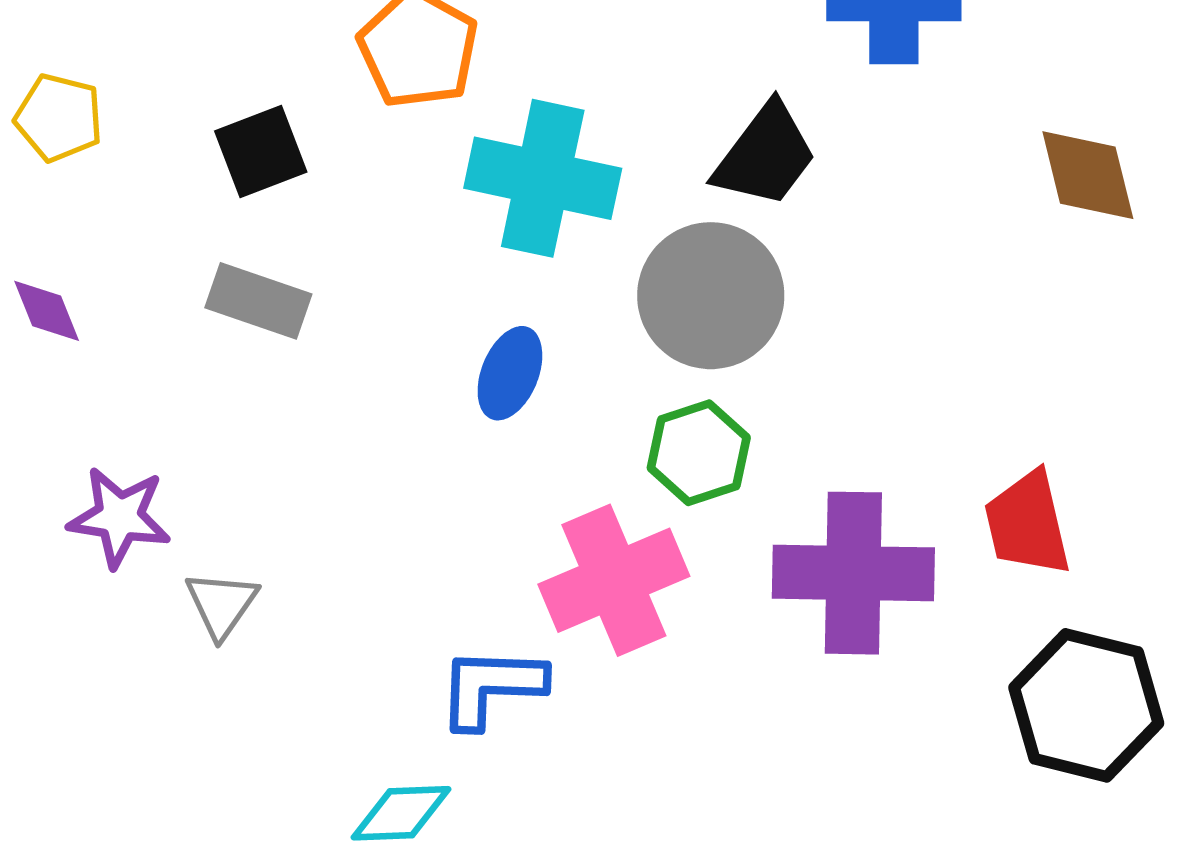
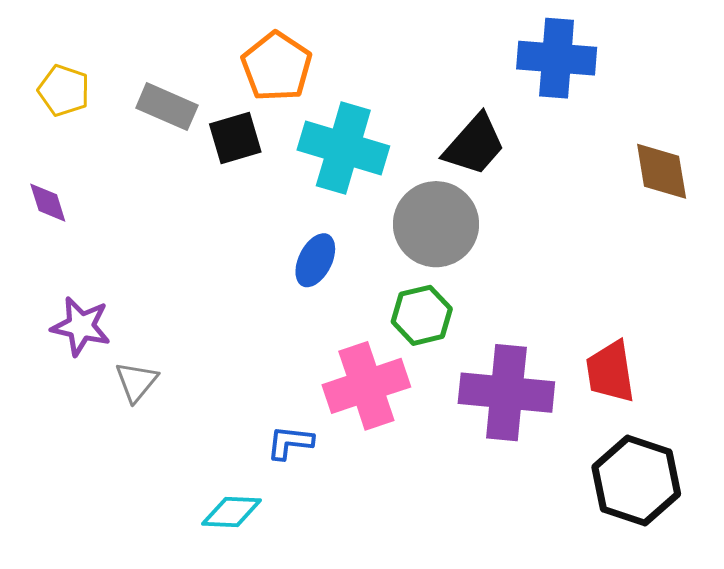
black square: (261, 151) -> (235, 138), moved
gray rectangle: (258, 301) -> (167, 107), moved
blue L-shape: (491, 687) -> (290, 442), size x0.7

